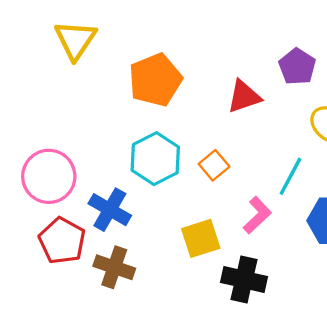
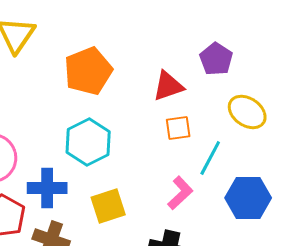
orange square: (214, 165) -> (178, 128), moved, turned 32
blue cross: (110, 210) -> (47, 188), turned -30
yellow square: (201, 238) -> (108, 206), moved

